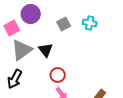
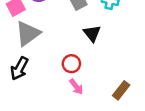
black triangle: (46, 50) -> (92, 33), moved

